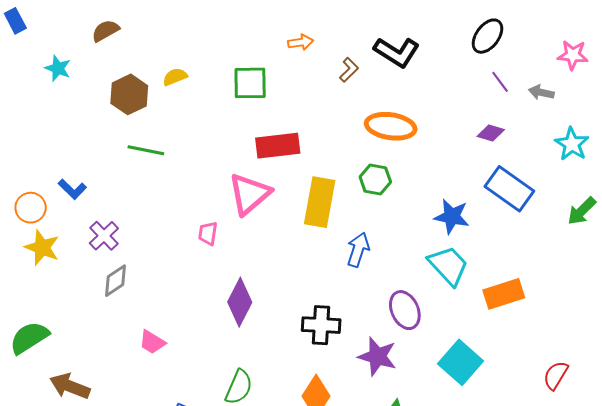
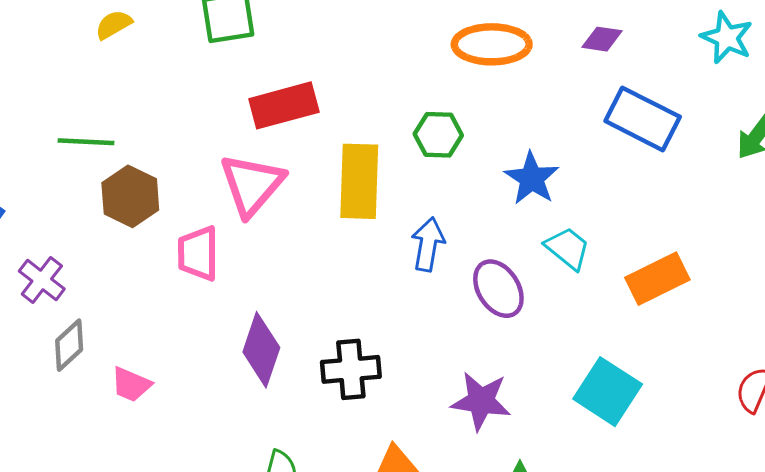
brown hexagon: (129, 94) -> (130, 196), moved
orange ellipse: (391, 126) -> (492, 44), moved
blue star: (452, 216) -> (532, 178), moved, turned 30
pink trapezoid: (208, 233) -> (198, 253), size x1.5
cyan trapezoid: (448, 266) -> (568, 248), size x0.7
purple ellipse: (405, 310) -> (498, 289), moved
black cross: (321, 325) -> (351, 369), moved
pink trapezoid: (152, 342) -> (131, 385), moved

